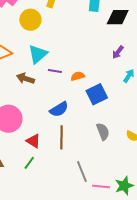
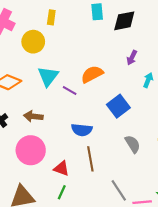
purple line: (55, 71) -> (70, 90), turned 32
orange semicircle: (78, 76) -> (92, 74), moved, size x1.5
brown arrow: (25, 79) -> (33, 116), moved
blue semicircle: (59, 109) -> (82, 130), turned 48

